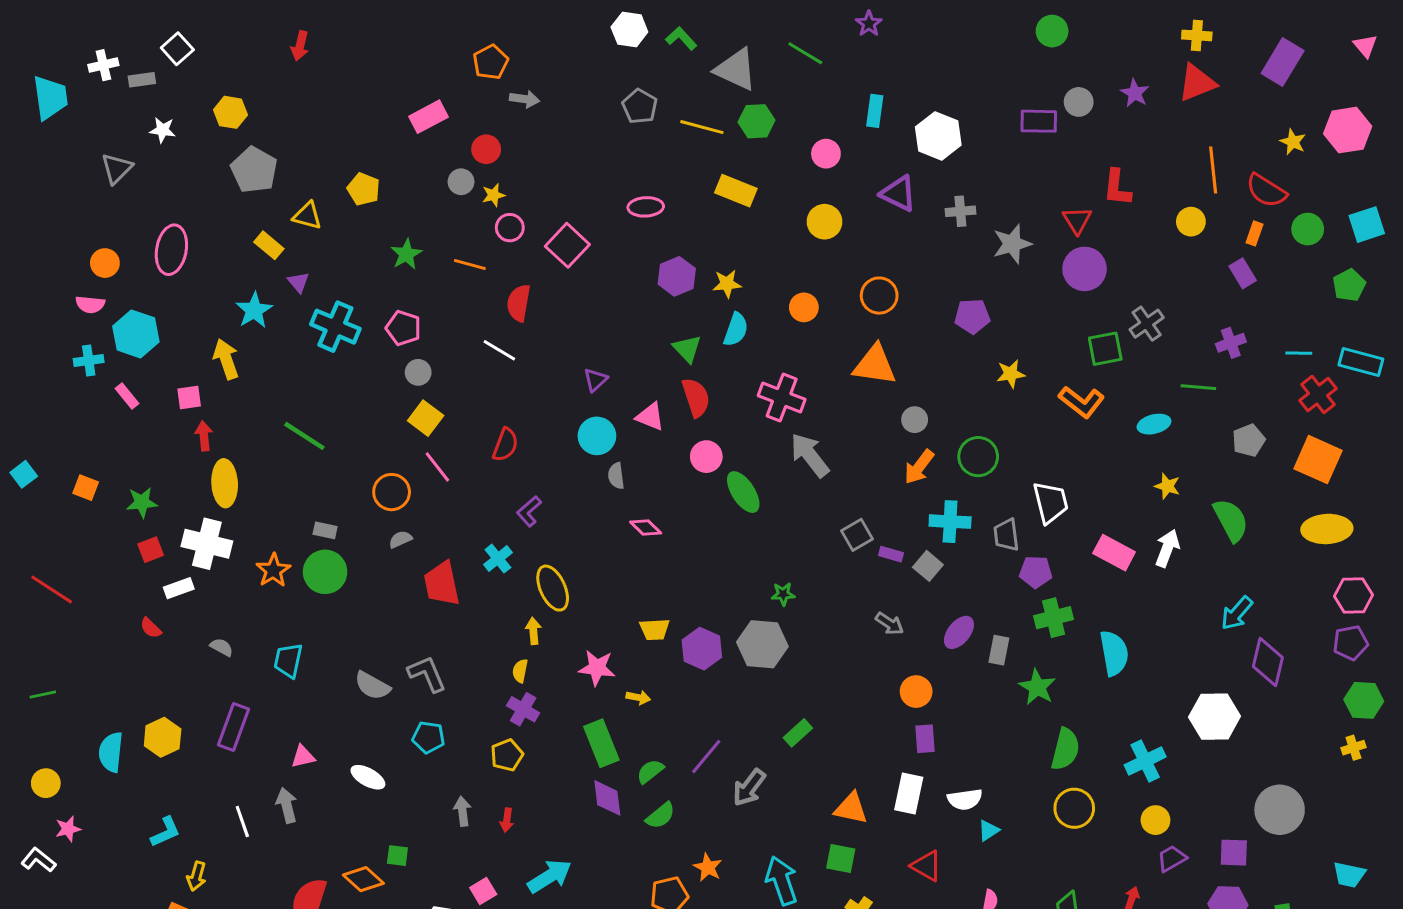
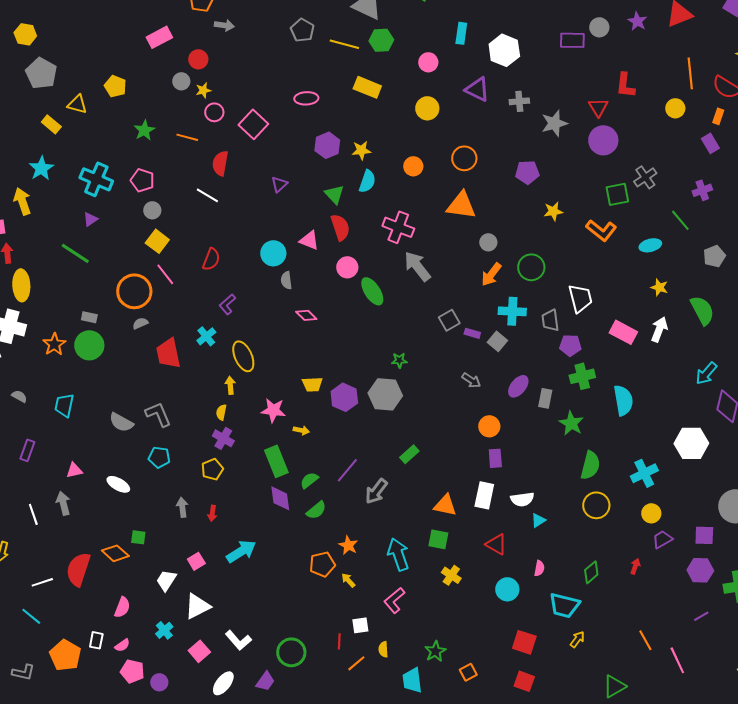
purple triangle: (298, 282) -> (90, 219), moved, turned 35
purple triangle: (595, 380) -> (279, 184), moved
green line: (1198, 387) -> (680, 220), turned 45
orange circle: (392, 492) -> (134, 291), size x1.4
purple rectangle: (233, 727) -> (27, 450), size x0.7

